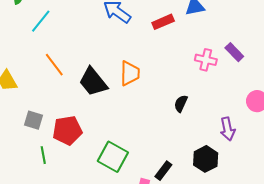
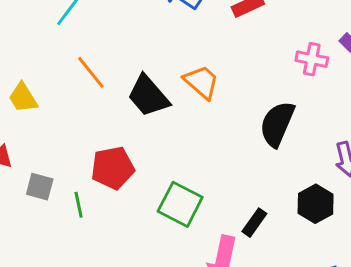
orange trapezoid: (130, 73) -> (201, 82), turned -48
black semicircle: (181, 103) -> (277, 124), size x1.8
gray square: (34, 120) -> (40, 187), moved

